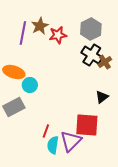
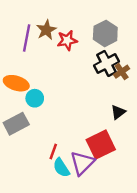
black cross: (92, 55) -> (107, 64), turned 30
red square: (87, 125) -> (101, 145), turned -30
cyan semicircle: (53, 145) -> (61, 168), turned -42

